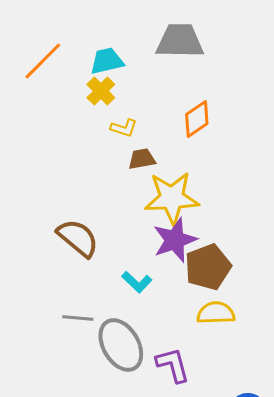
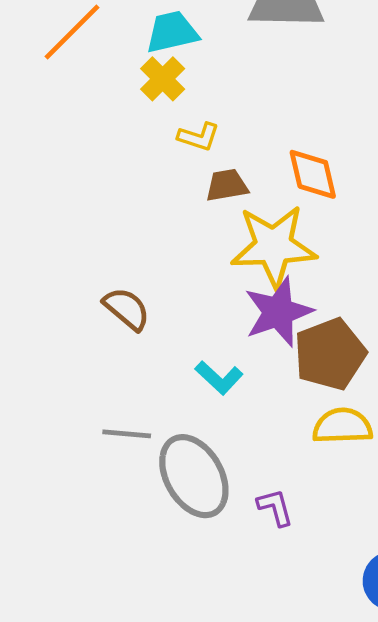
orange diamond: (197, 119) -> (313, 174), moved, turned -69
brown semicircle: (78, 238) -> (127, 309), size x0.7
purple L-shape: (173, 365) -> (275, 507), size x0.7

